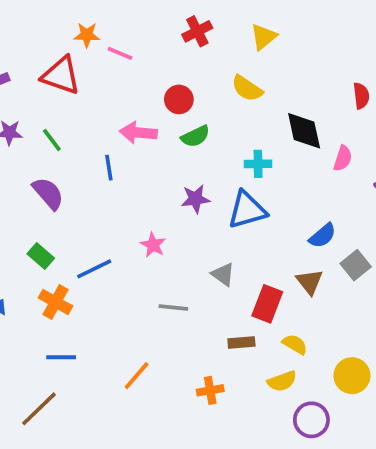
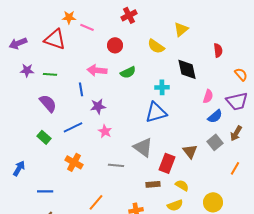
yellow triangle: (264, 37) -> (181, 29), moved
red circle: (179, 99) -> (115, 45), moved
green line: (52, 140) -> (50, 74), turned -48
pink semicircle: (343, 158) -> (208, 96), moved
purple star: (195, 199) -> (98, 106), moved
blue semicircle: (322, 236) -> (215, 116), moved
blue line: (94, 269) -> (73, 127), moved
gray triangle: (223, 274) -> (143, 147), size x1.5
orange cross: (56, 302) -> (74, 162), moved
blue line: (61, 357) -> (45, 191), moved

